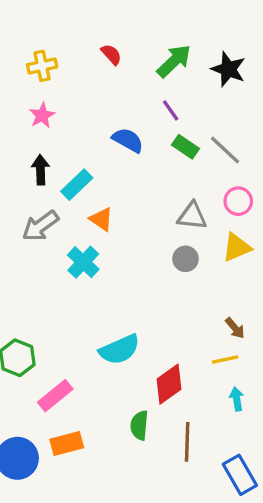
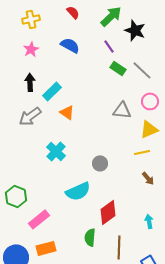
black star: (228, 69) -> (135, 30), moved
blue semicircle: (128, 140) -> (70, 45), moved
gray circle: (185, 259) -> (100, 163), moved
cyan cross: (83, 262) -> (56, 151), moved
yellow line: (225, 359) -> (142, 152), moved

